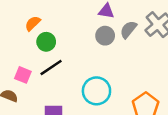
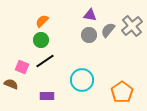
orange semicircle: (33, 23) -> (42, 21), moved

